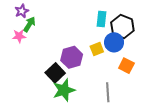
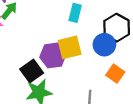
cyan rectangle: (102, 19) -> (75, 13), moved
yellow square: (97, 49) -> (70, 47), moved, size x1.5

